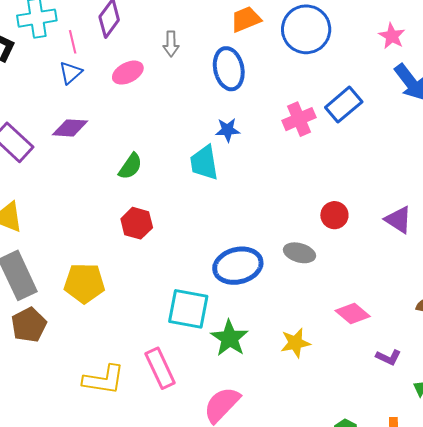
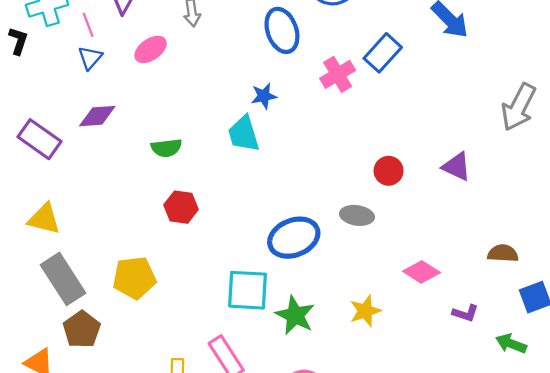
blue ellipse: (229, 69) -> (282, 30), moved
green semicircle: (130, 166) -> (166, 148), turned 56

